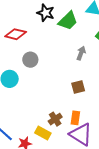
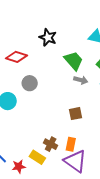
green trapezoid: (68, 21) -> (74, 61), moved, turned -90
gray arrow: (81, 53) -> (81, 80), turned 80
brown cross: (55, 119) -> (51, 144), turned -32

